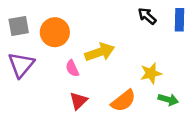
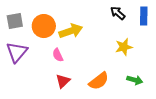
yellow arrow: (100, 52) -> (71, 31), moved
yellow star: (151, 73) -> (124, 47), moved

